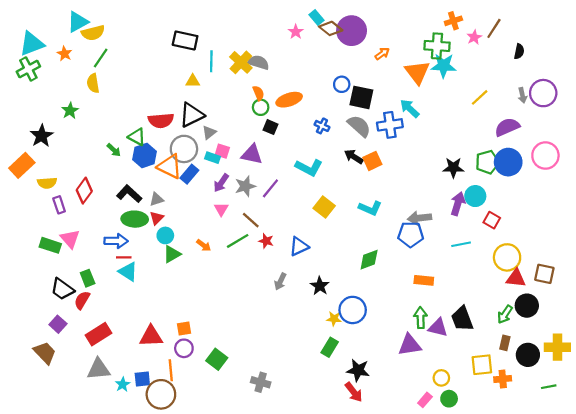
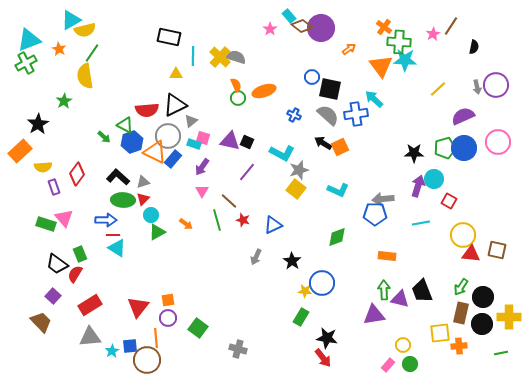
orange cross: (453, 21) -> (384, 27), moved, turned -35
yellow semicircle: (93, 83) -> (85, 76), size x1.4
black square: (270, 127) -> (247, 142), moved
gray star: (245, 186) -> (299, 170), moved
green line: (238, 241) -> (217, 220), turned -75
black circle: (527, 306) -> (483, 297), moved
red triangle: (151, 336) -> (138, 307), turned -50
brown rectangle: (505, 343) -> (461, 313), size x1.5

